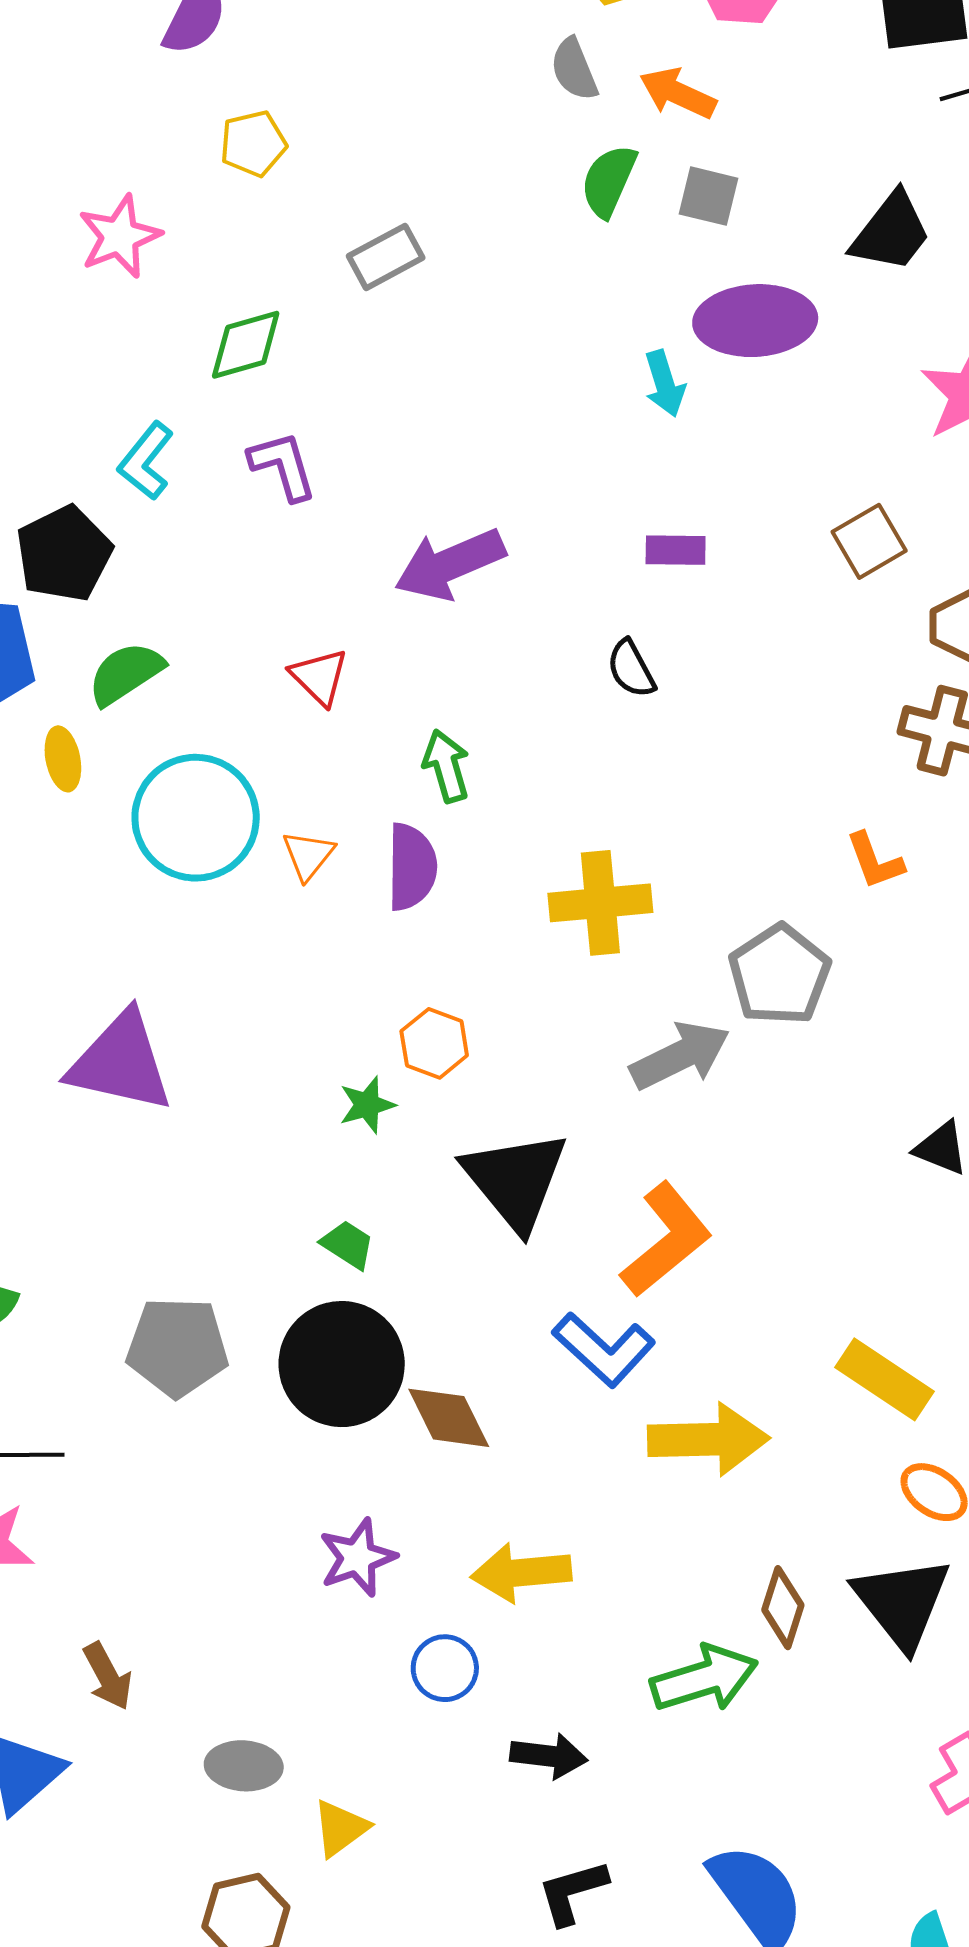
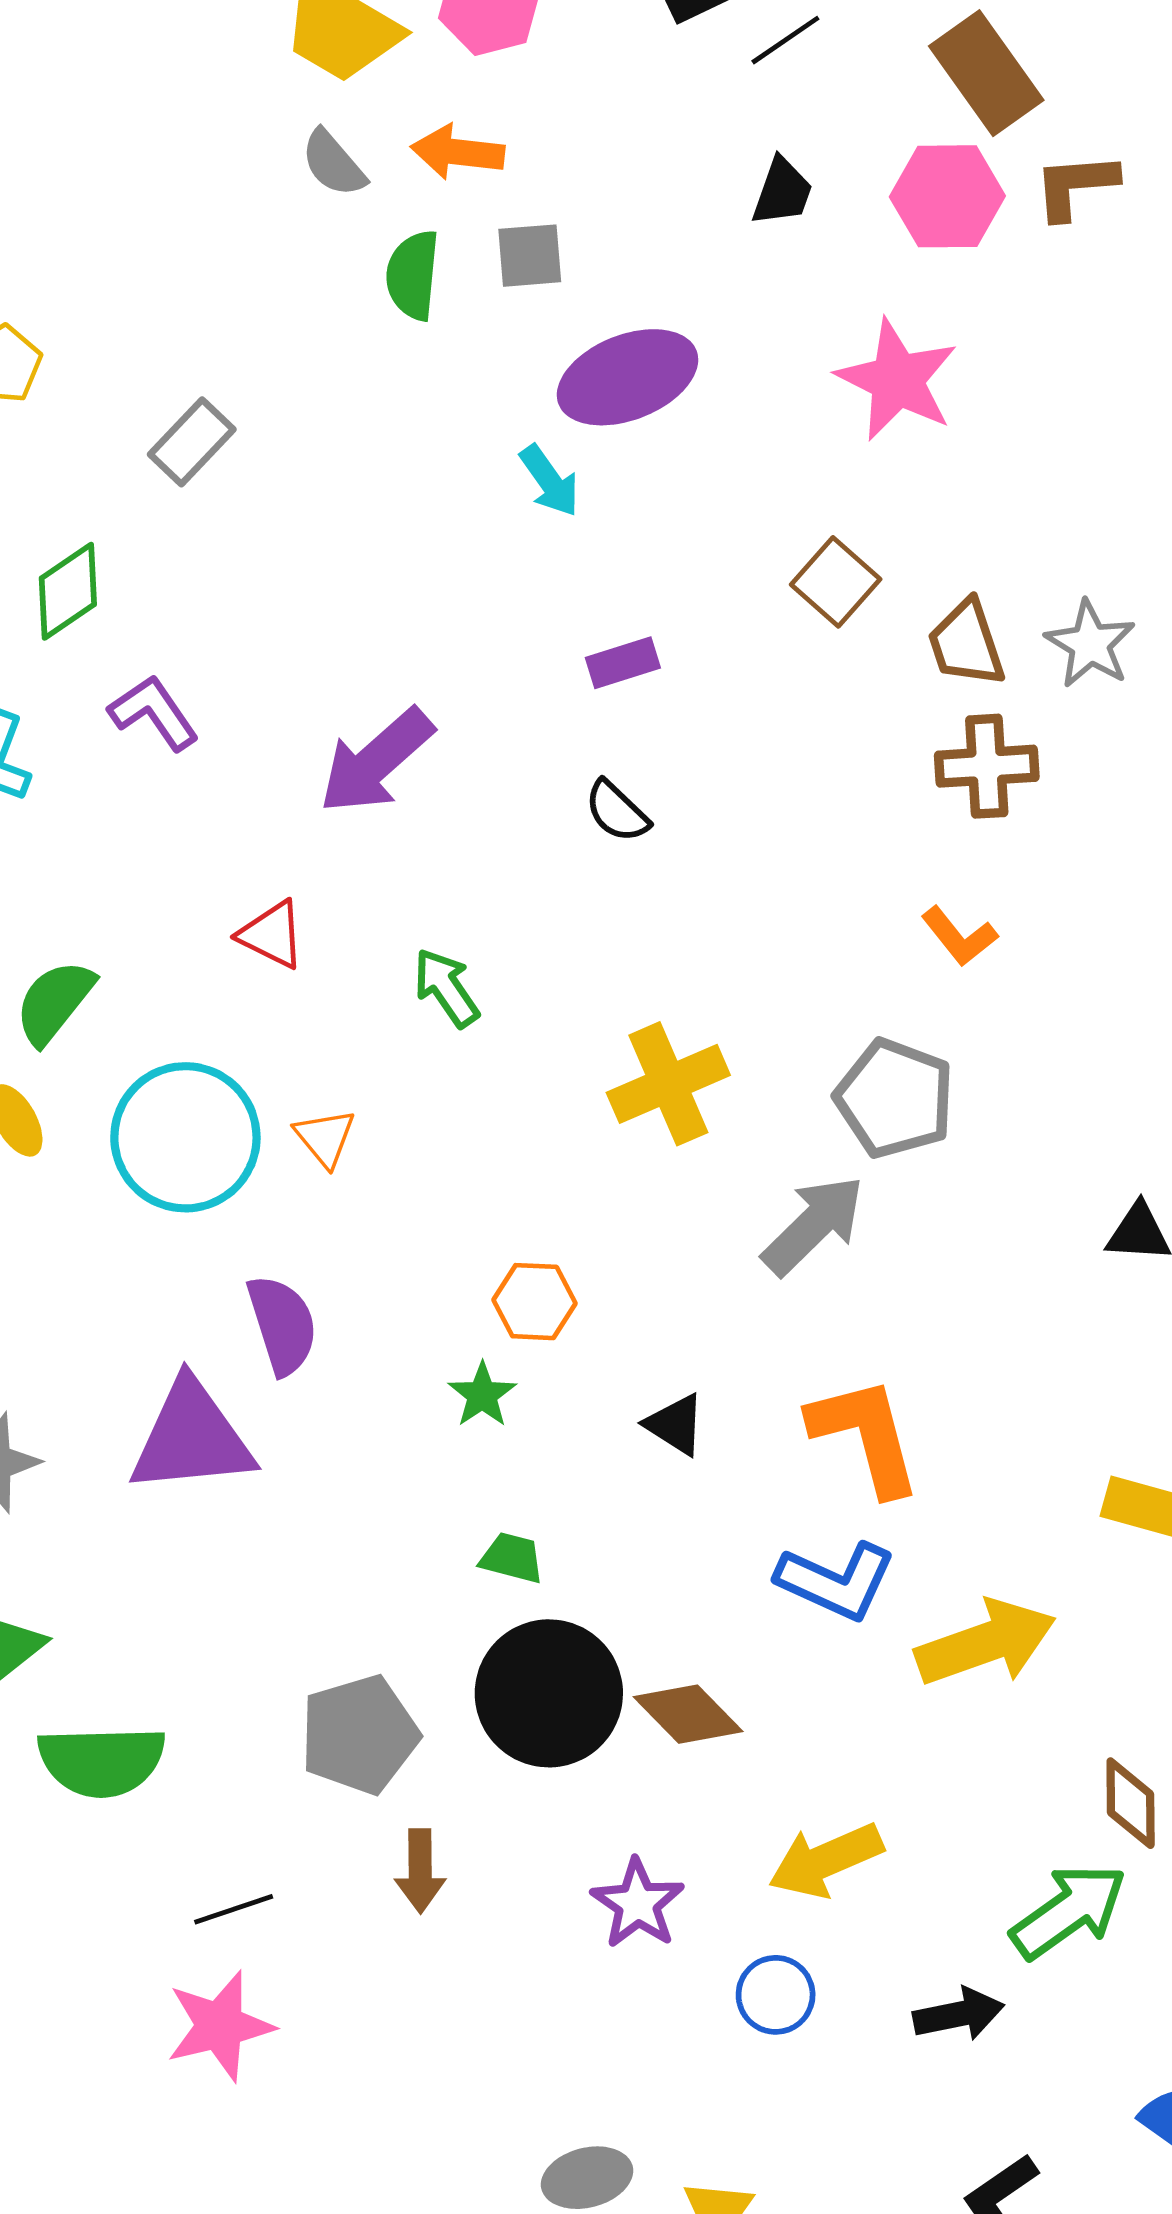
black trapezoid: (891, 232) -> (782, 192), moved, size x0.7
purple semicircle: (412, 867) -> (282, 1325), moved
black triangle: (515, 1180) -> (675, 1424), size x0.5
orange L-shape: (666, 1240) -> (865, 1436), turned -47
brown arrow: (108, 1676) -> (420, 1871), moved, turned 46
black arrow: (549, 1756) -> (959, 2014), moved

